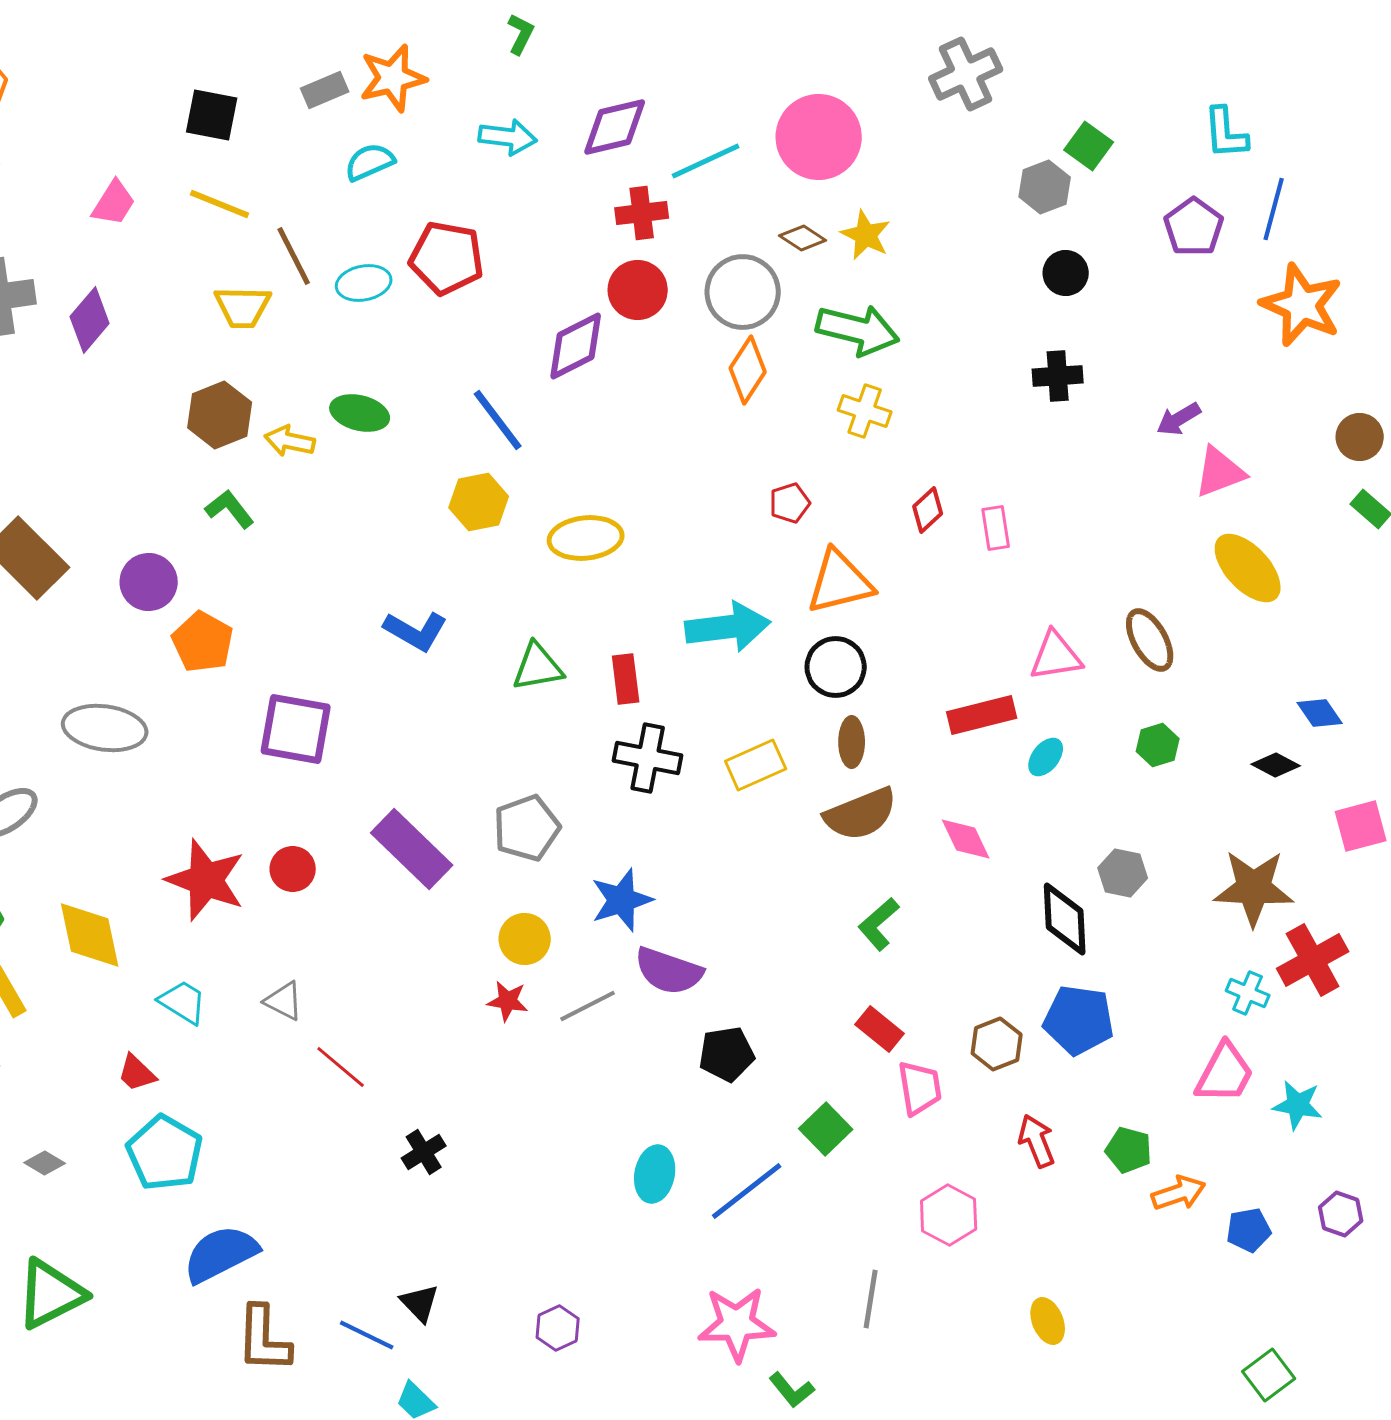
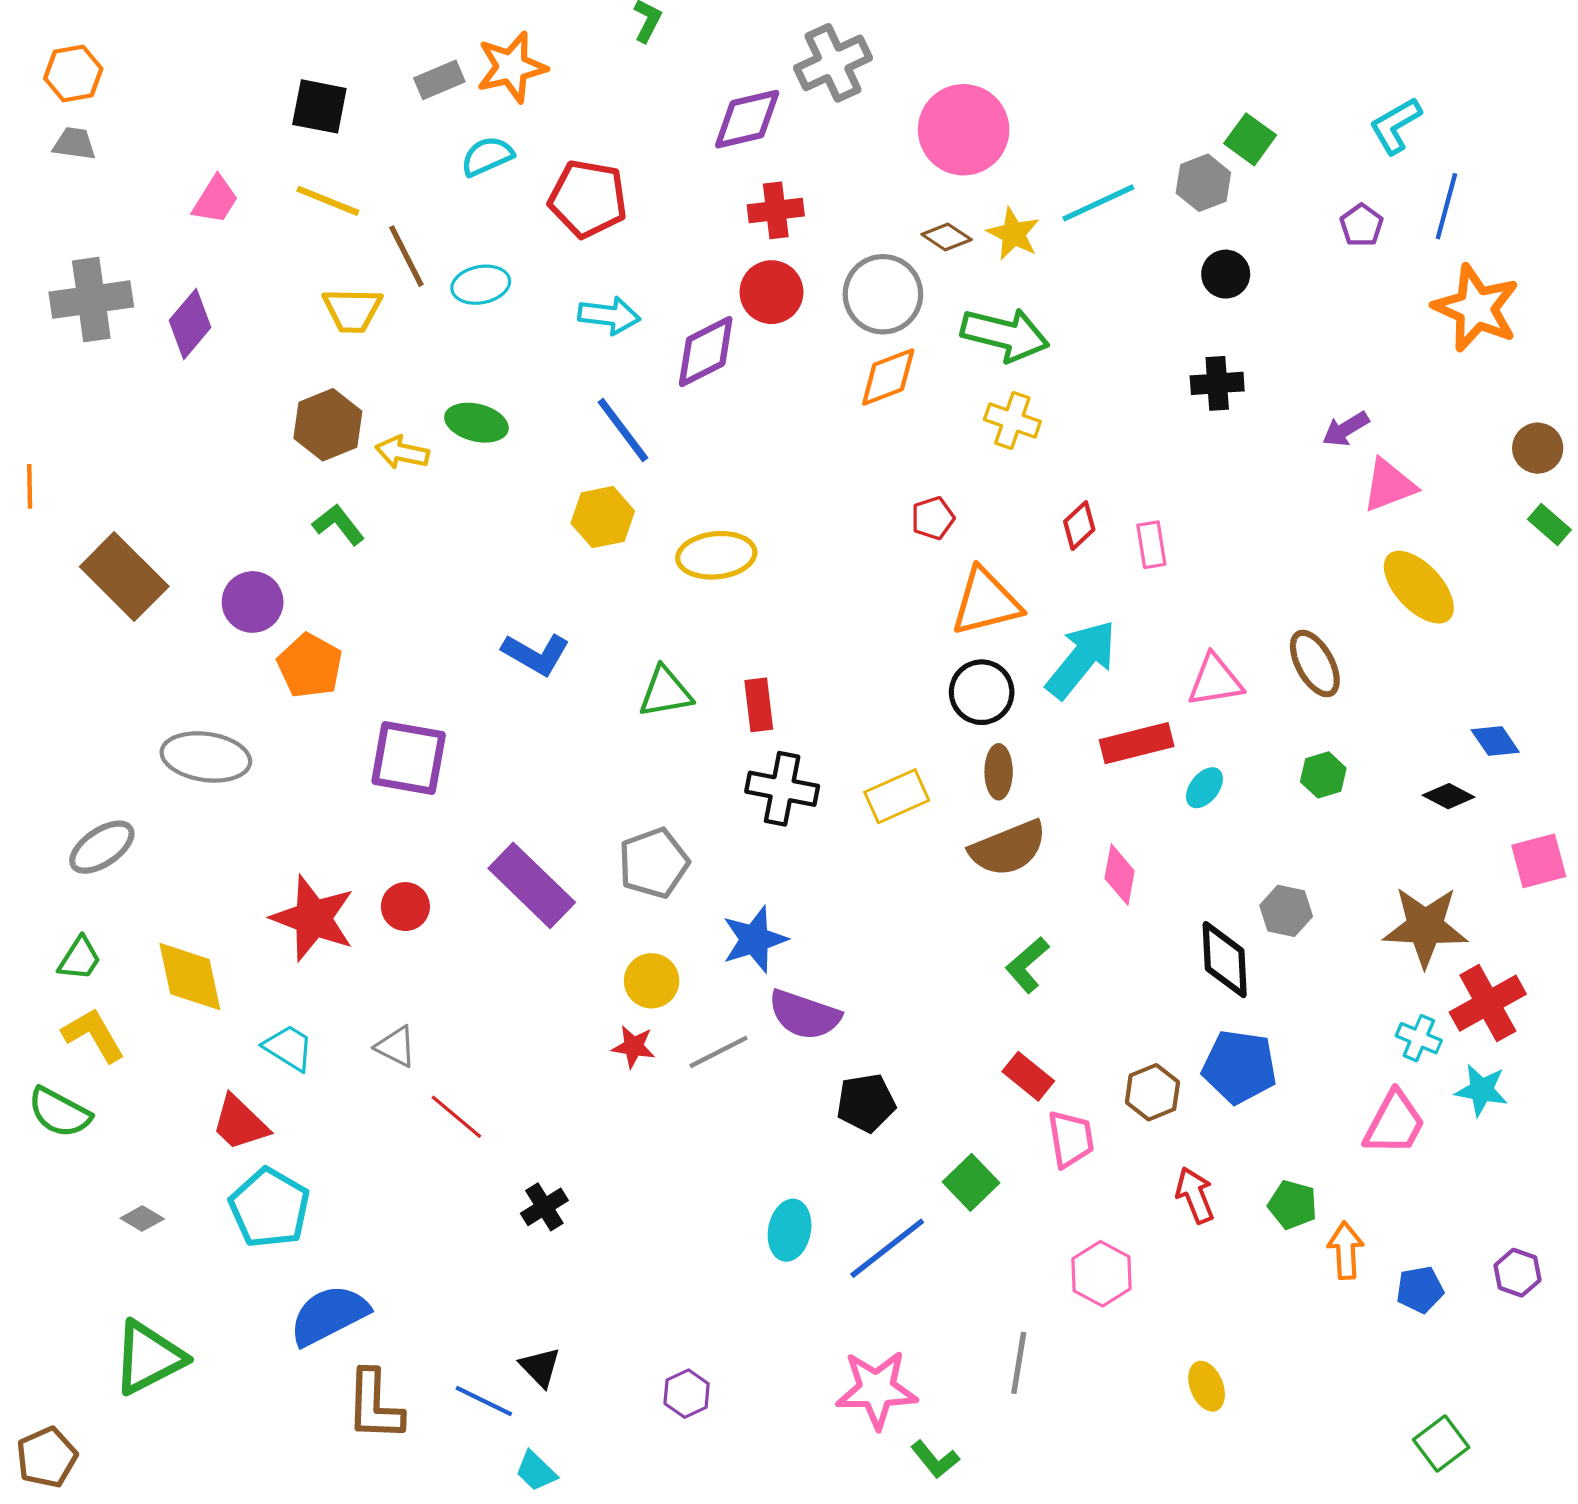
gray cross: (966, 74) -> (833, 63), moved
cyan L-shape: (1226, 133) -> (1395, 125), turned 64
cyan arrow: (508, 137) -> (609, 315), moved
cyan line: (706, 161) -> (1098, 203), moved
purple pentagon: (1194, 227) -> (1362, 225), size x0.7
red pentagon: (447, 258) -> (588, 199), moved
orange diamond: (748, 370) -> (888, 377), turned 36
cyan arrow: (728, 627) -> (1081, 659), moved, turned -44
pink diamond: (966, 839) -> (1120, 875), turned 36
red trapezoid: (137, 1073) -> (240, 1123), size x1.4
cyan star: (1298, 1105) -> (1481, 1090), moved
orange arrow: (1179, 1193) -> (1346, 1250), turned -74

